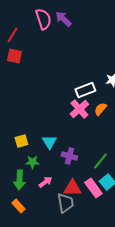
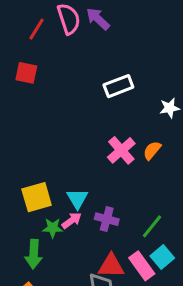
red line: (12, 35) -> (37, 29), moved
white rectangle: (85, 90) -> (118, 86), moved
yellow square: (21, 141) -> (37, 197), size x1.5
pink arrow: (45, 182) -> (72, 221), moved

